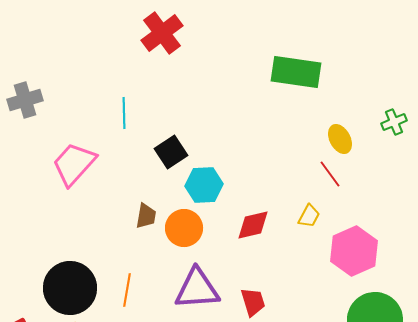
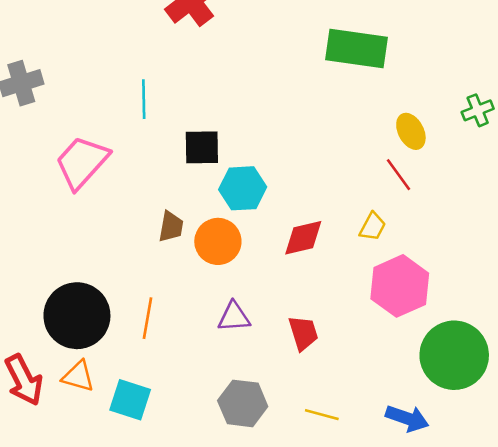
black square: (171, 152) -> (202, 147), turned 32
pink hexagon: (354, 251) -> (400, 286), moved
purple triangle: (197, 289) -> (234, 317), size x0.6

